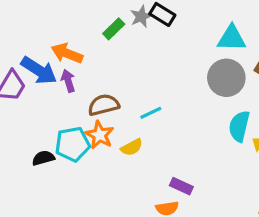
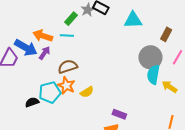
cyan triangle: (232, 38) -> (133, 20), moved
gray circle: (226, 78) -> (150, 57), moved
purple arrow: (68, 81) -> (45, 53), turned 56
cyan line: (151, 113) -> (67, 35), moved, turned 32

